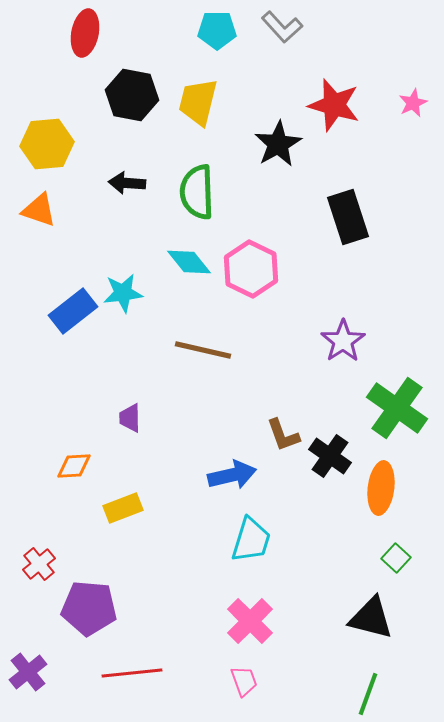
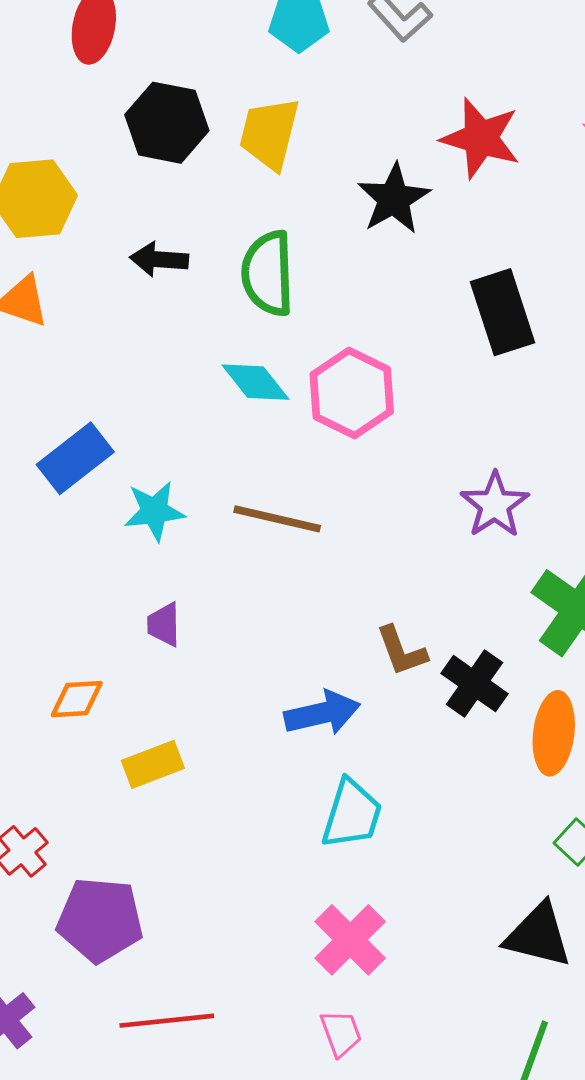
cyan star: (123, 293) -> (154, 511), moved

